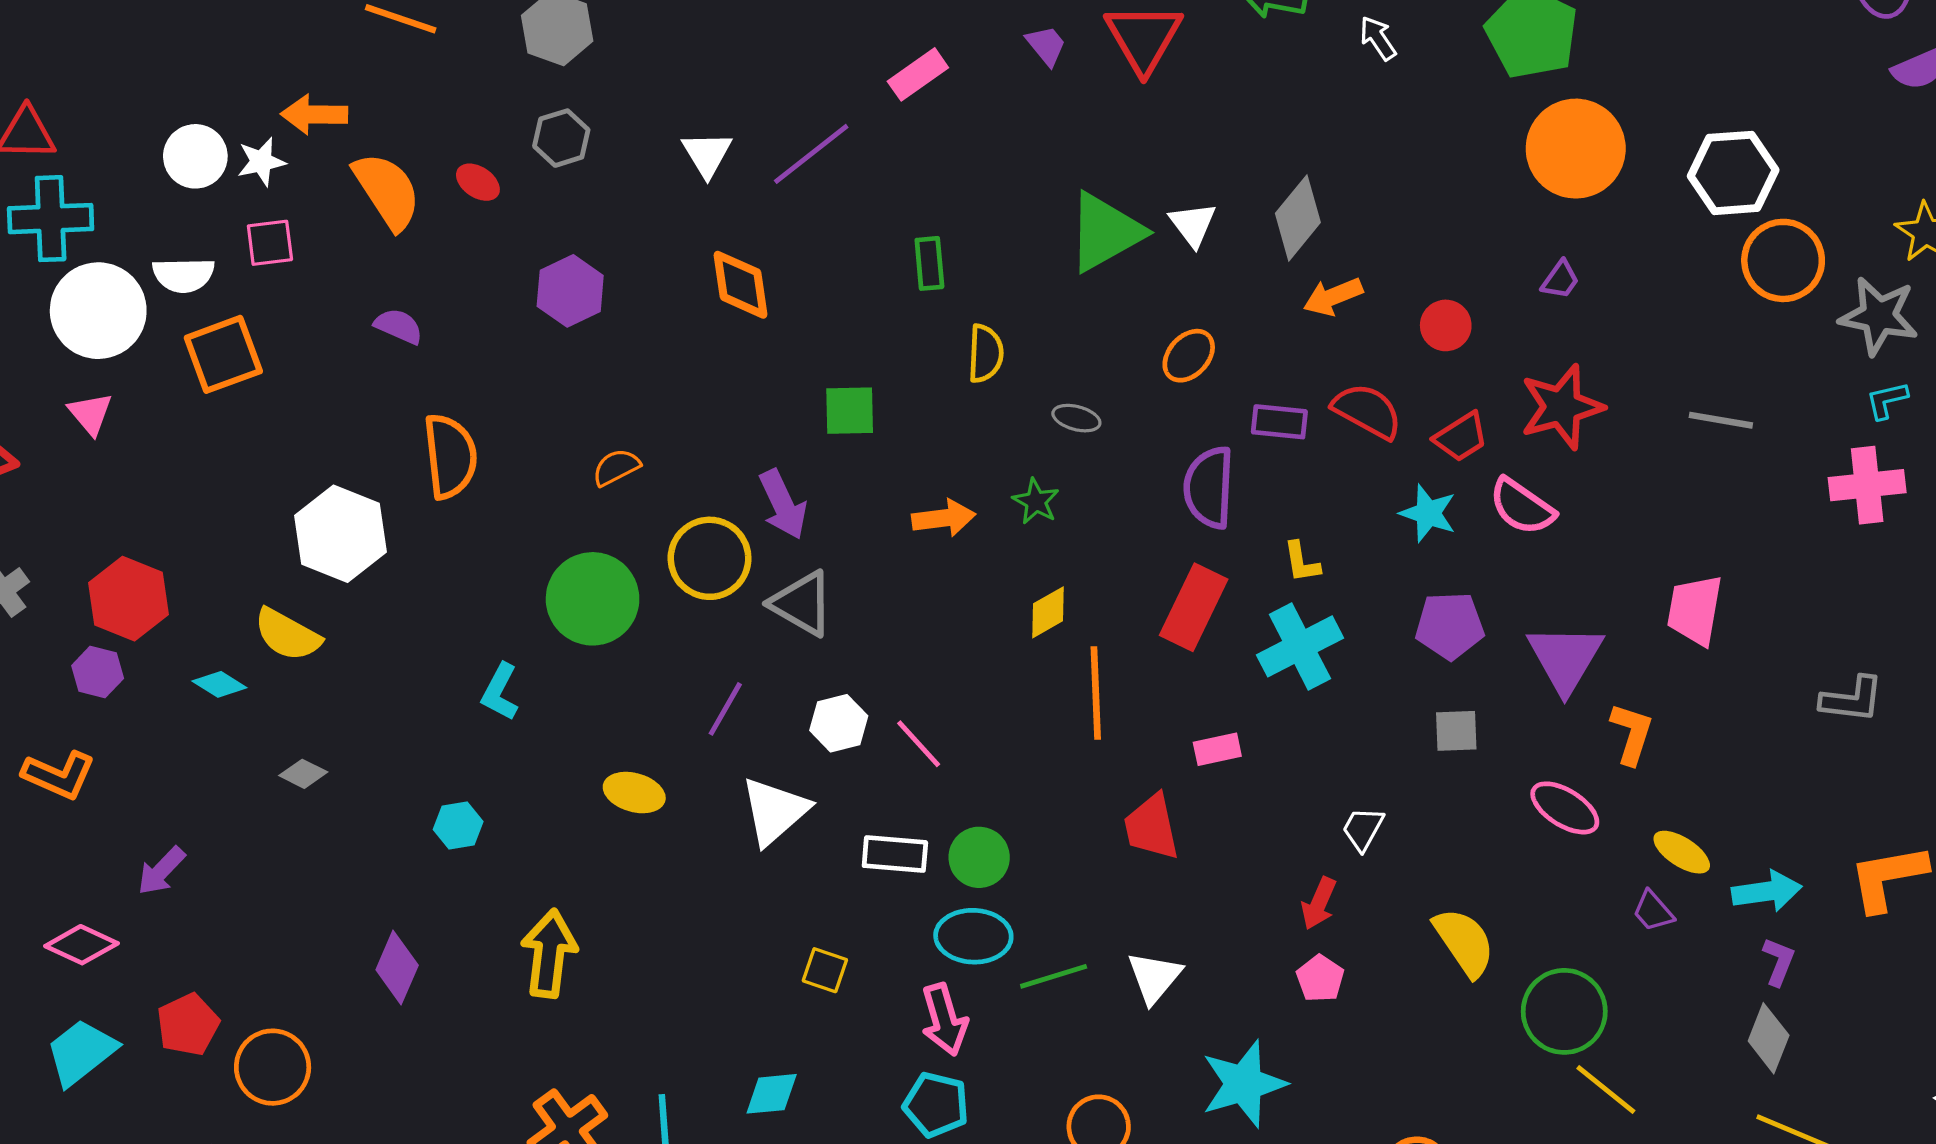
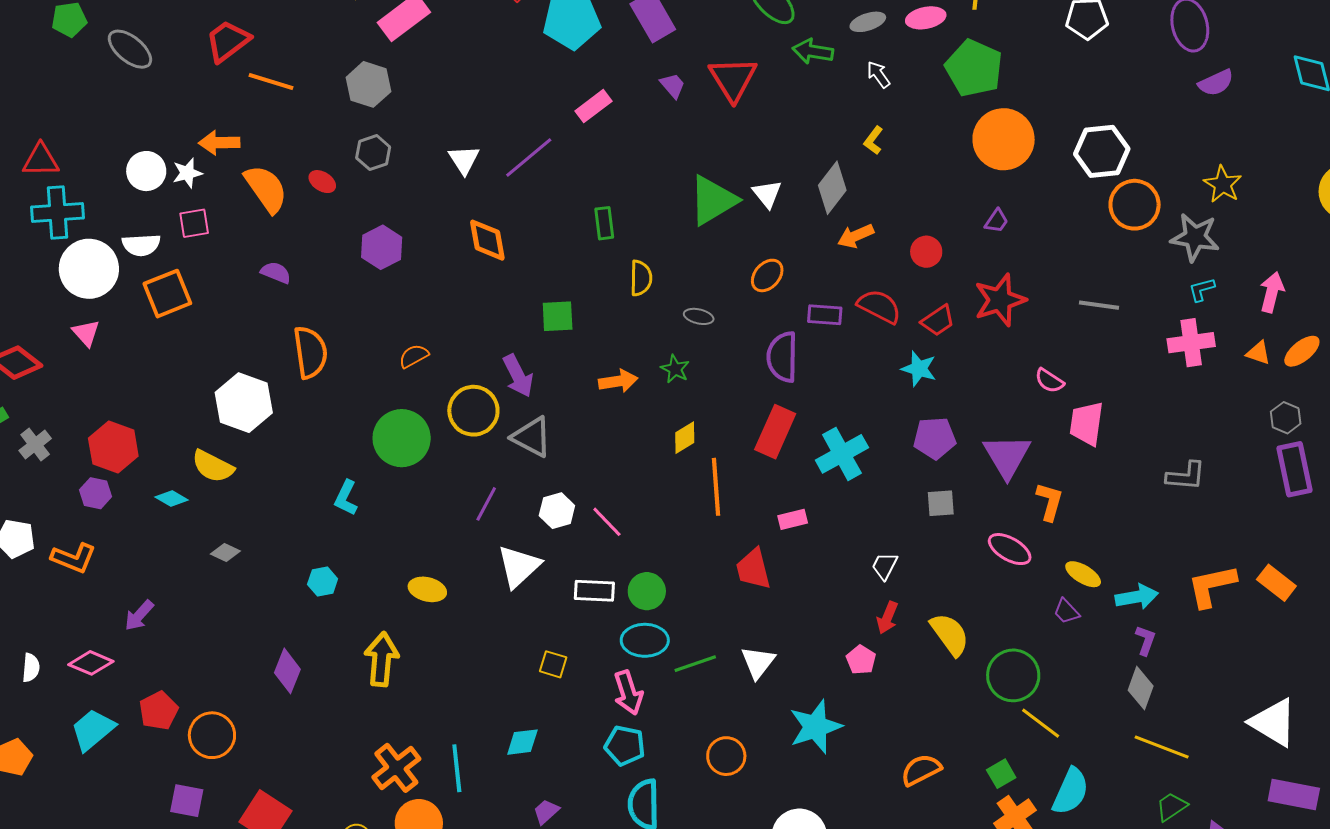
pink semicircle: (1522, 507) -> (1049, 381), moved, size x0.7
yellow L-shape: (1302, 562) -> (873, 140), moved, turned 48
yellow ellipse: (634, 793) -> (427, 589), moved
red arrow: (1319, 903) -> (887, 618), moved

